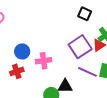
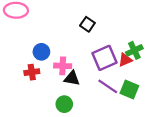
black square: (85, 14) -> (87, 24), moved
black triangle: (65, 86) -> (72, 78), moved

